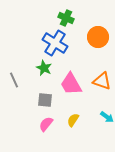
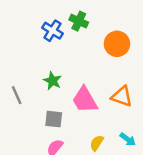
blue cross: (55, 43) -> (52, 31), moved, size x0.7
yellow semicircle: (73, 120) -> (97, 143), moved

